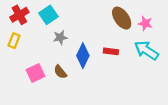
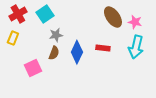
cyan arrow: (146, 50) -> (136, 47), turned -110
brown semicircle: (60, 72) -> (54, 53), moved, turned -120

